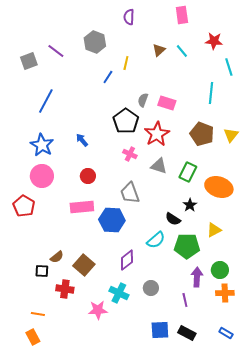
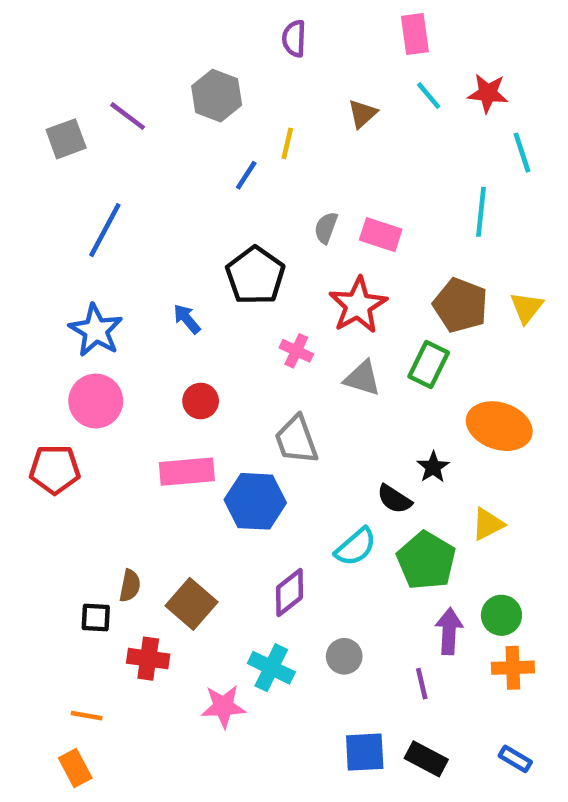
cyan line: (182, 51) -> (429, 96), moved
black pentagon: (126, 121) -> (255, 276), moved
green rectangle: (188, 172) -> (429, 365), moved
red pentagon: (24, 206) -> (55, 469), turned -30
green pentagon: (187, 246) -> (426, 561), turned 30
brown semicircle: (57, 257) -> (130, 586), turned -40

